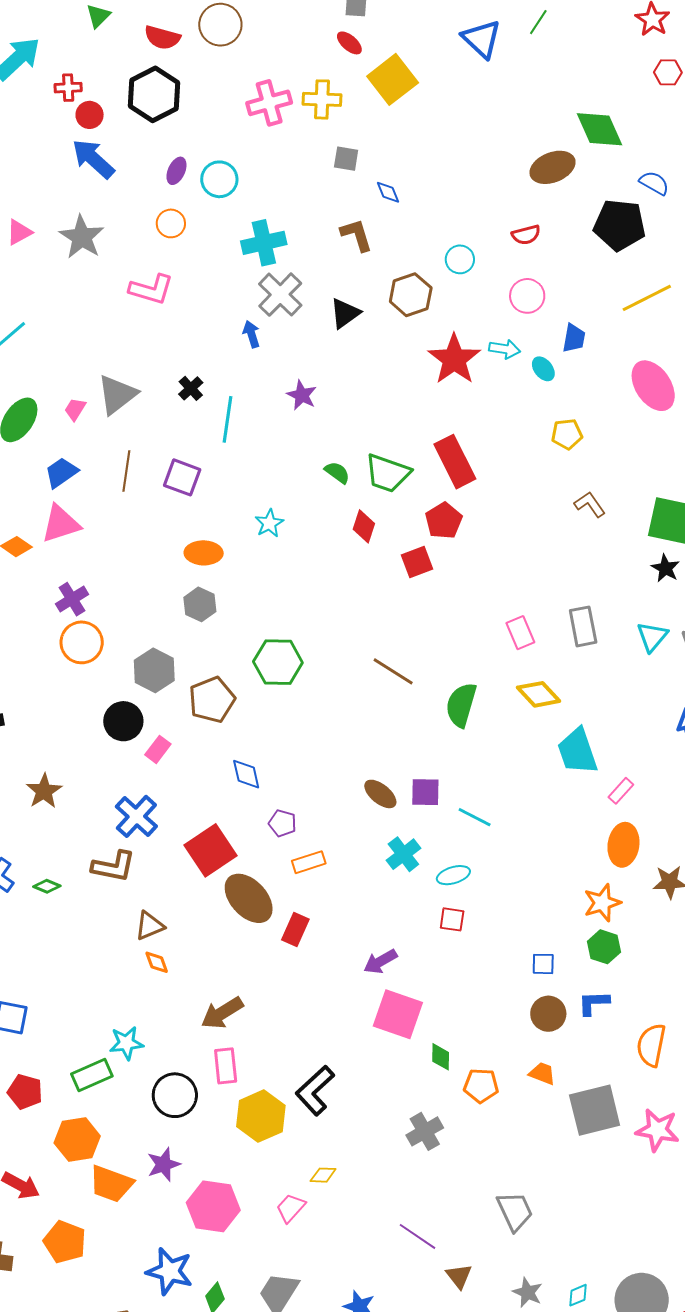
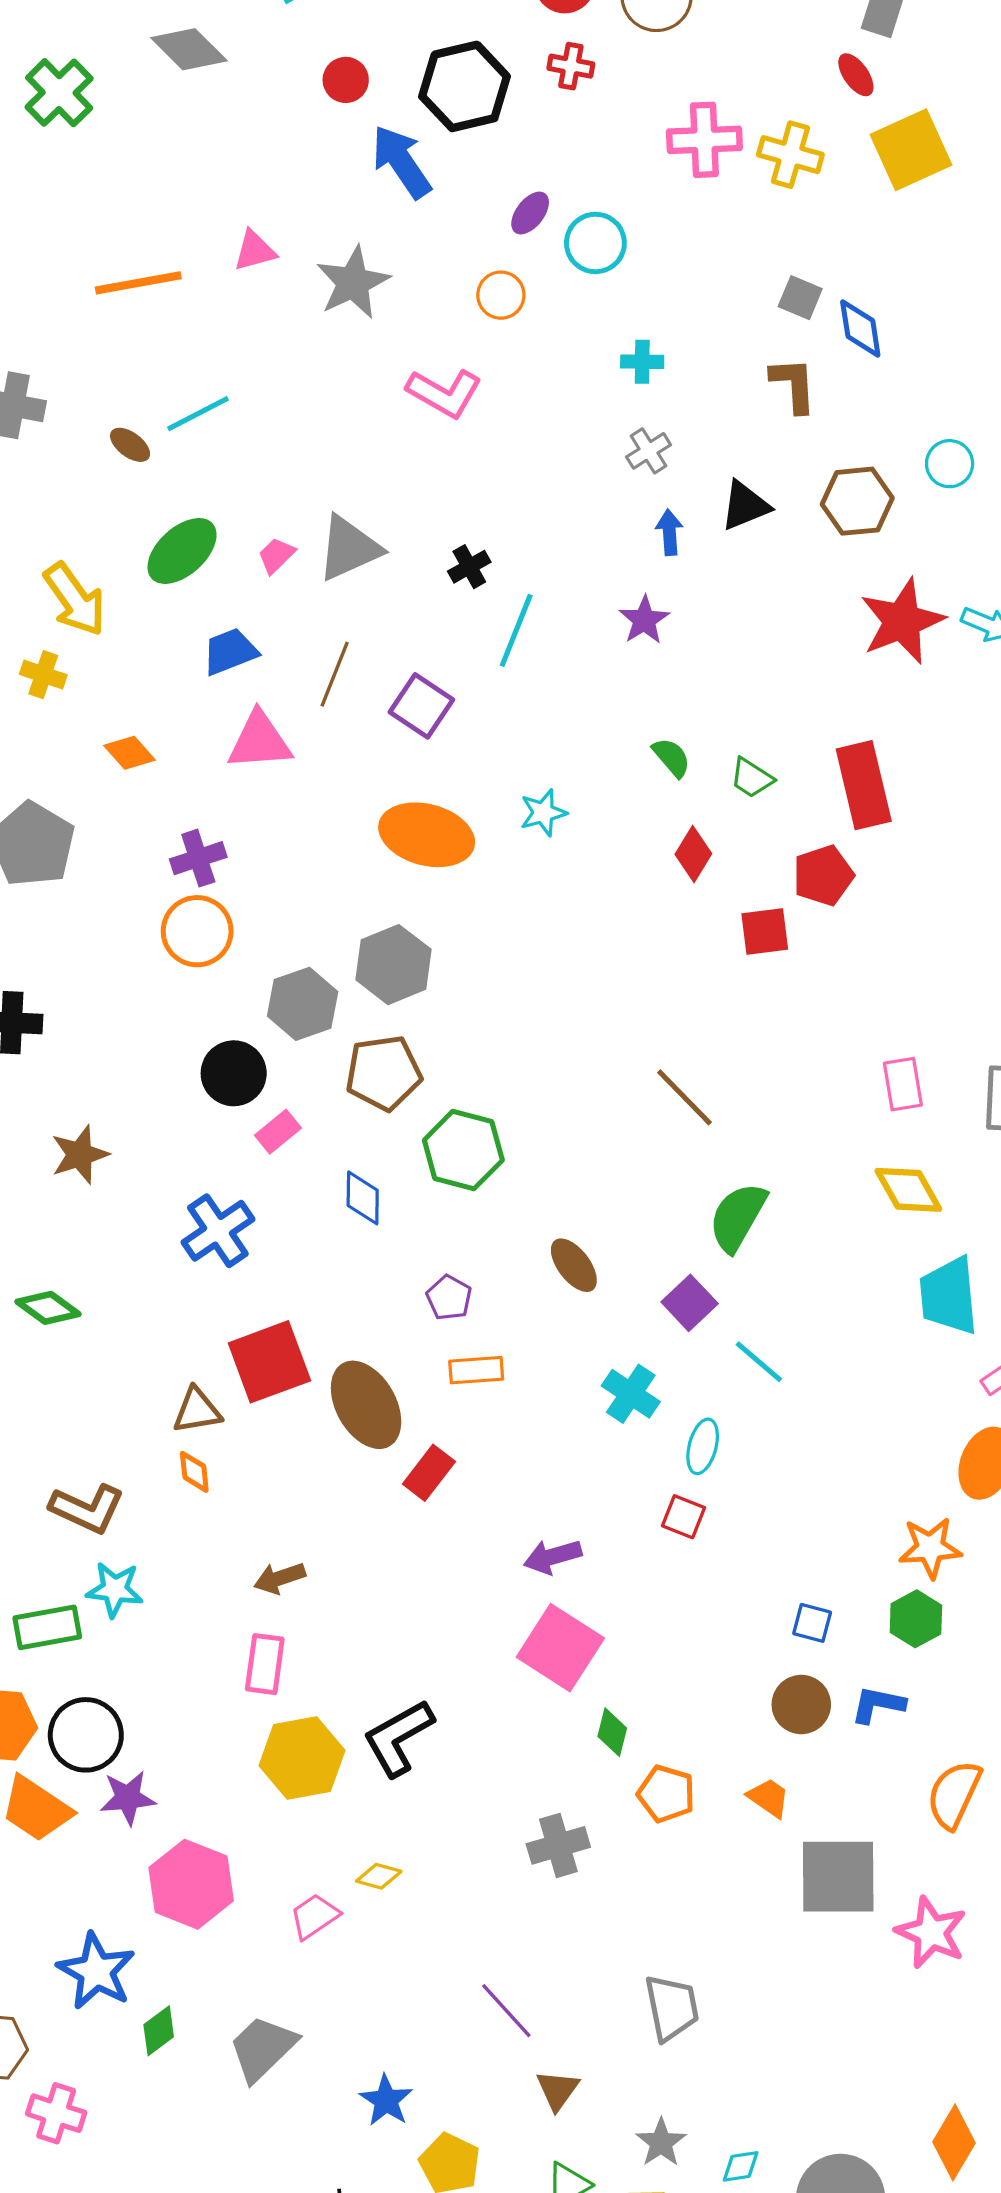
red cross: (68, 88) -> (571, 66), moved
black hexagon: (154, 94) -> (465, 86), moved
red circle: (90, 115) -> (346, 80), moved
gray square: (346, 159) -> (800, 298), moved
blue diamond: (388, 192) -> (860, 328), size x1.4
cyan cross: (264, 243) -> (642, 362), size x0.6
gray cross: (280, 295) -> (649, 451), size x0.6
blue arrow: (251, 334) -> (669, 532), moved
green trapezoid: (388, 473) -> (752, 778), size x0.6
pink triangle: (61, 524) -> (260, 741), moved
orange ellipse: (204, 553) -> (427, 835), size x1.5
gray hexagon: (200, 604) -> (393, 965), moved, size x1.4
green hexagon: (278, 662) -> (463, 1150), moved
green semicircle: (461, 705) -> (738, 1217), moved
blue diamond: (246, 774) -> (363, 1198), moved
purple square: (425, 792) -> (690, 1303), turned 32
brown ellipse: (380, 794) -> (574, 1265), moved
red square: (210, 850) -> (269, 1362), moved
cyan cross: (403, 854) -> (631, 1394), turned -32
brown L-shape: (113, 867) -> (87, 1509), moved
cyan ellipse: (453, 875) -> (703, 1446), turned -72
green diamond: (47, 886) -> (48, 1308), size x1.4
brown arrow: (222, 1013) -> (280, 1578), size x0.7
black circle: (175, 1095) -> (86, 1735), moved

